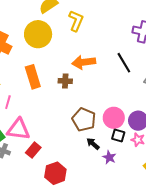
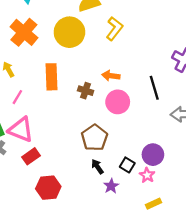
orange arrow: (84, 62) -> (111, 76), size x0.7
pink circle: (114, 118) -> (118, 102), moved

